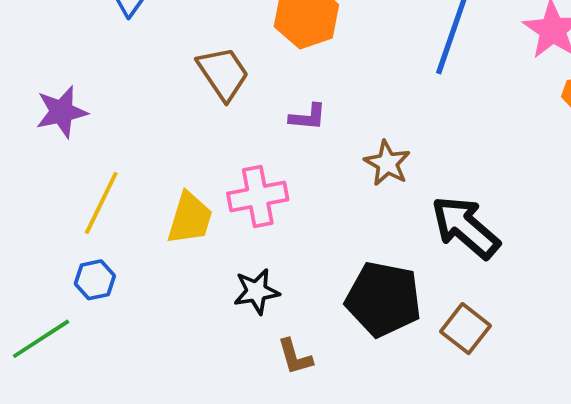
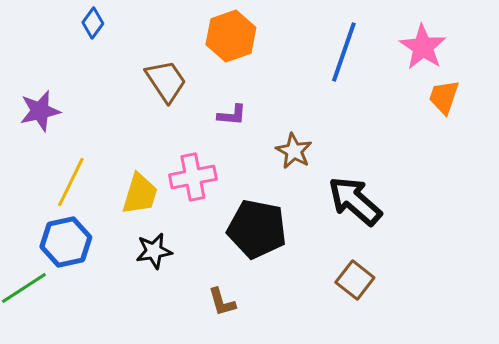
blue hexagon: (95, 280) -> (66, 242), size x1.6
black star: (256, 291) -> (154, 251), moved
black pentagon: (383, 299) -> (257, 229), moved

